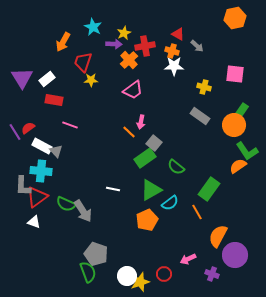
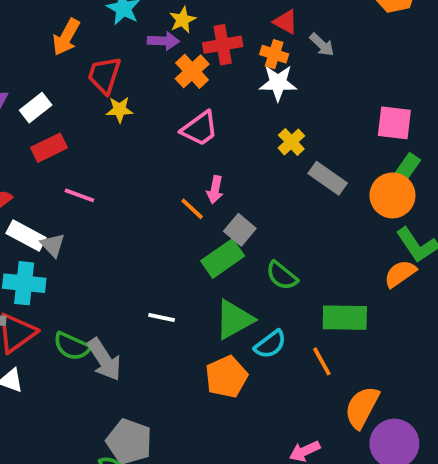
pink square: (235, 74) -> (394, 123), moved
yellow cross: (204, 87) -> (291, 142), moved, turned 32
red rectangle: (54, 100) -> (49, 148), turned -36
green rectangle: (209, 189) -> (345, 318), turned 55

